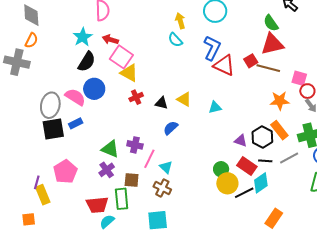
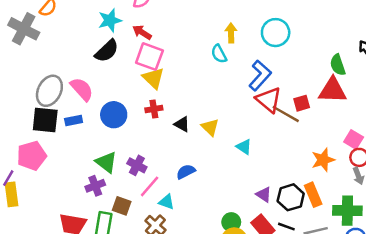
pink square: (121, 57) -> (149, 57), turned -30
brown line: (268, 68) -> (286, 114), moved
blue circle: (94, 89) -> (114, 115), moved
orange star: (280, 101) -> (323, 160), turned -30
cyan triangle: (215, 107) -> (244, 147), turned 32
blue semicircle: (171, 128) -> (186, 172), moved
cyan triangle: (166, 167) -> (167, 202), turned -40
pink pentagon: (65, 172) -> (32, 156), moved

